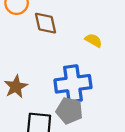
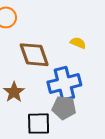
brown diamond: (45, 23) -> (34, 55), moved, size x1.4

